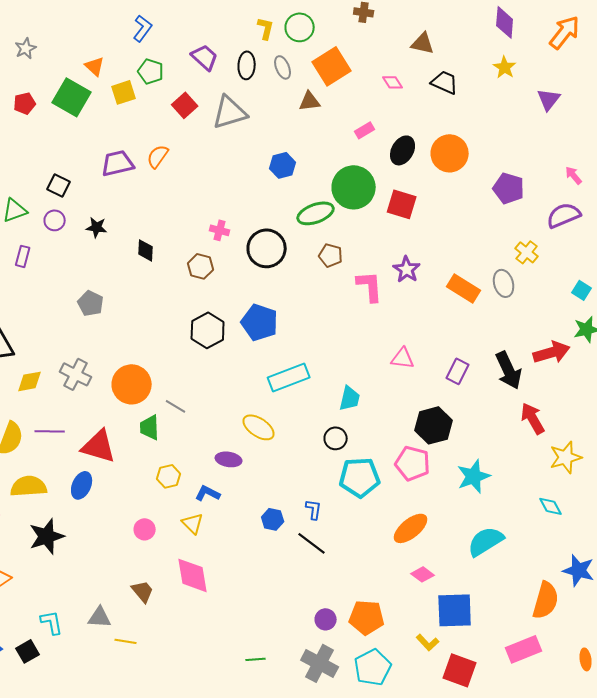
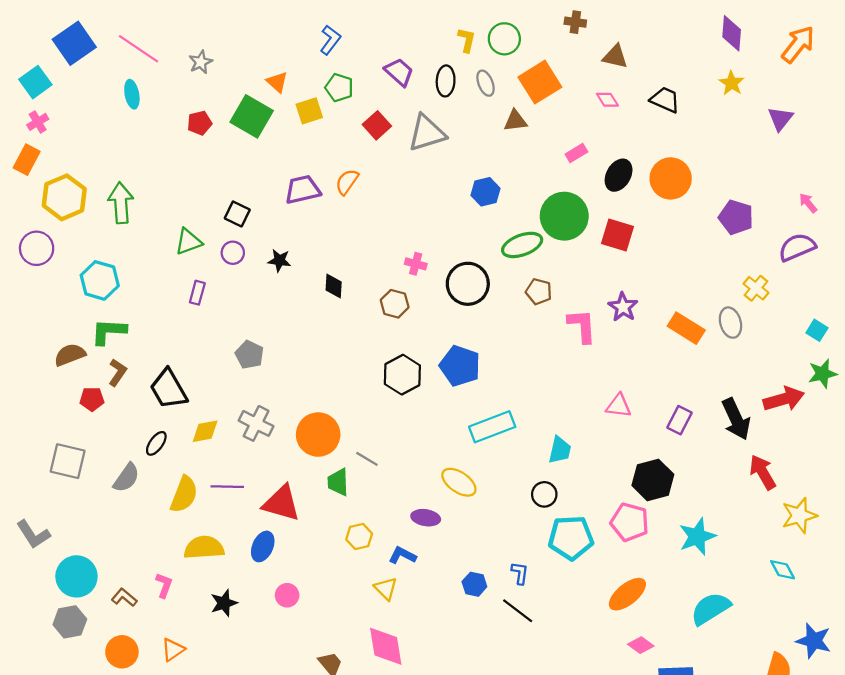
brown triangle: (423, 43) -> (615, 57), moved
gray pentagon: (91, 303) -> (249, 355), moved
pink circle: (145, 529) -> (287, 595), moved
black star: (47, 536) -> (224, 603), size x0.7

